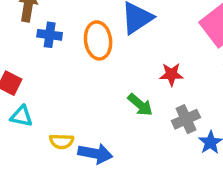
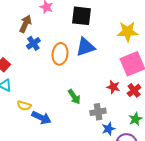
blue cross: (50, 35) -> (33, 43), turned 32
red star: (171, 74) -> (113, 87), moved

